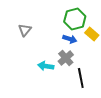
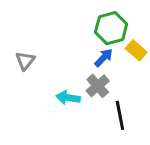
gray triangle: (25, 30) -> (25, 61), moved
blue arrow: (70, 39) -> (104, 58), turned -64

